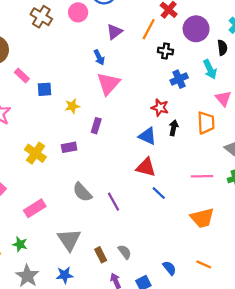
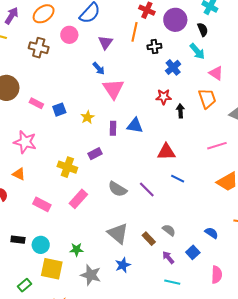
blue triangle: (148, 136) -> (135, 125), moved
blue line: (159, 193) -> (178, 179), moved
pink rectangle: (35, 208) -> (78, 199), moved

